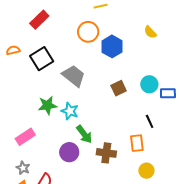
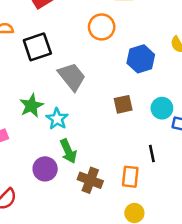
blue hexagon: (112, 46) -> (141, 59), moved
green star: (47, 105) -> (31, 106), turned -30

